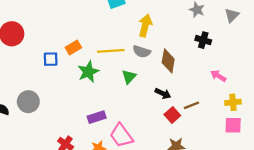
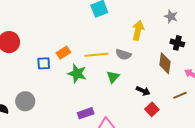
yellow arrow: (145, 26) -> (138, 30), moved
brown diamond: (168, 61) -> (165, 63), moved
green star: (88, 72) -> (77, 74), turned -30
brown line: (192, 105) -> (180, 95), moved

